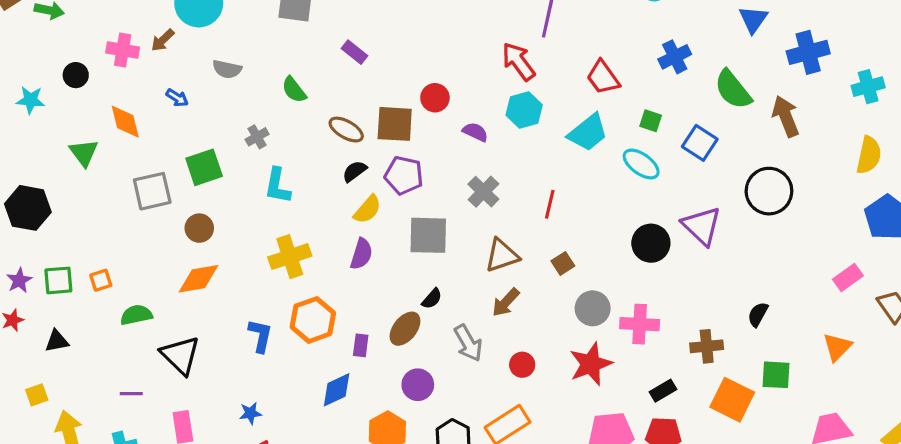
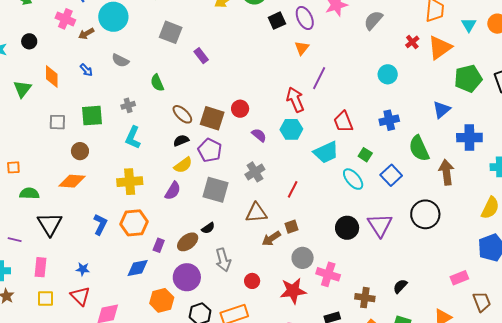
pink cross: (123, 50) -> (65, 19), moved
purple rectangle: (355, 52) -> (201, 56), moved
gray square: (152, 191) -> (57, 122), size x0.7
brown arrow: (506, 302) -> (271, 239), moved
purple circle: (418, 385) -> (187, 277), size x1.4

